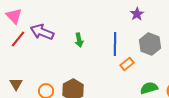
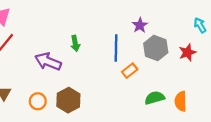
purple star: (137, 14) -> (140, 25), moved
purple arrow: (42, 32) -> (48, 62), moved

